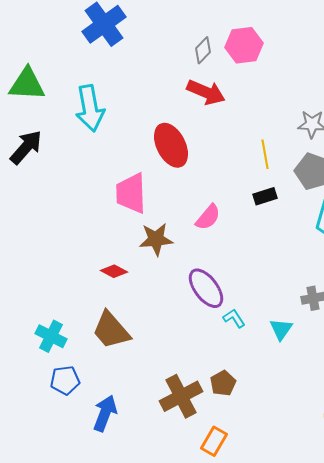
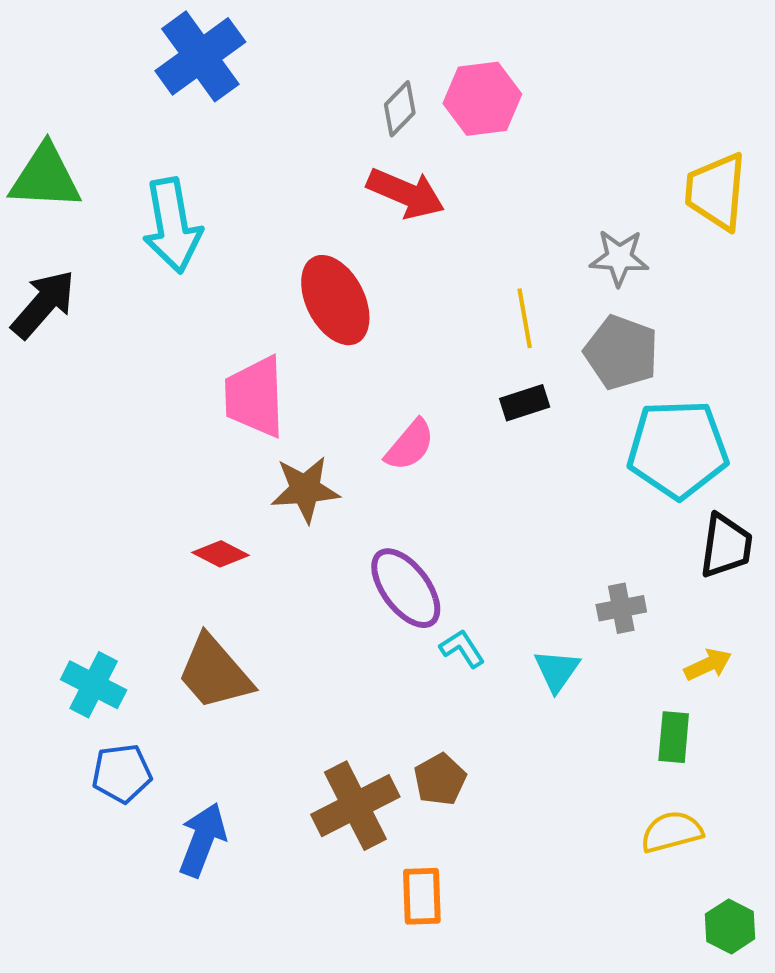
orange rectangle: (214, 441) -> (422, 896), turned -32

